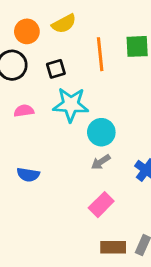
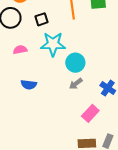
blue semicircle: (28, 175) -> (29, 85), moved
pink rectangle: (101, 205) -> (90, 113), moved

